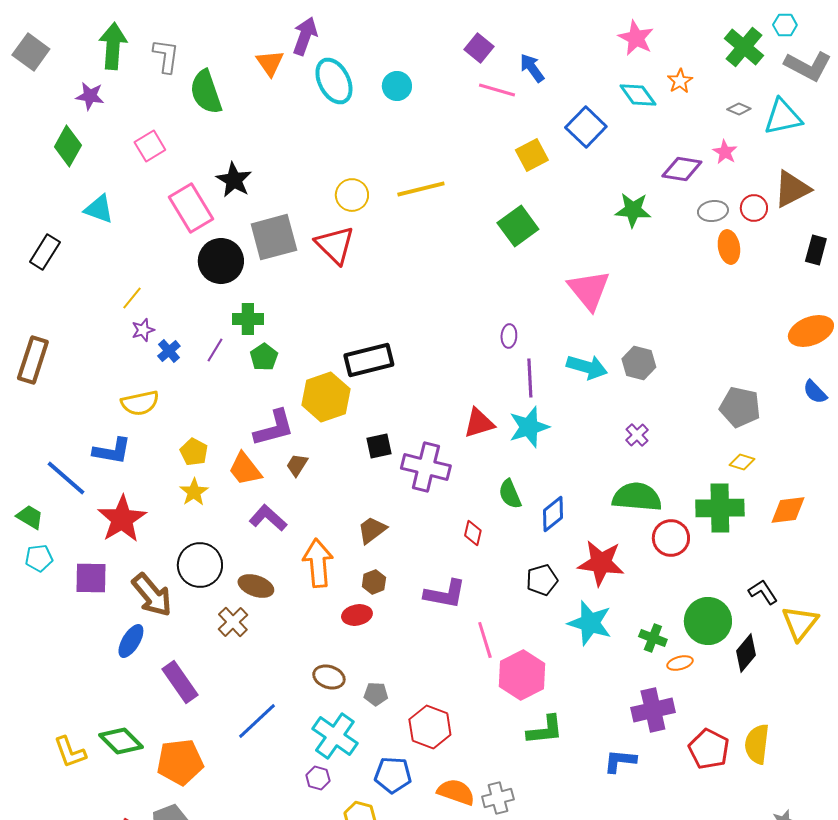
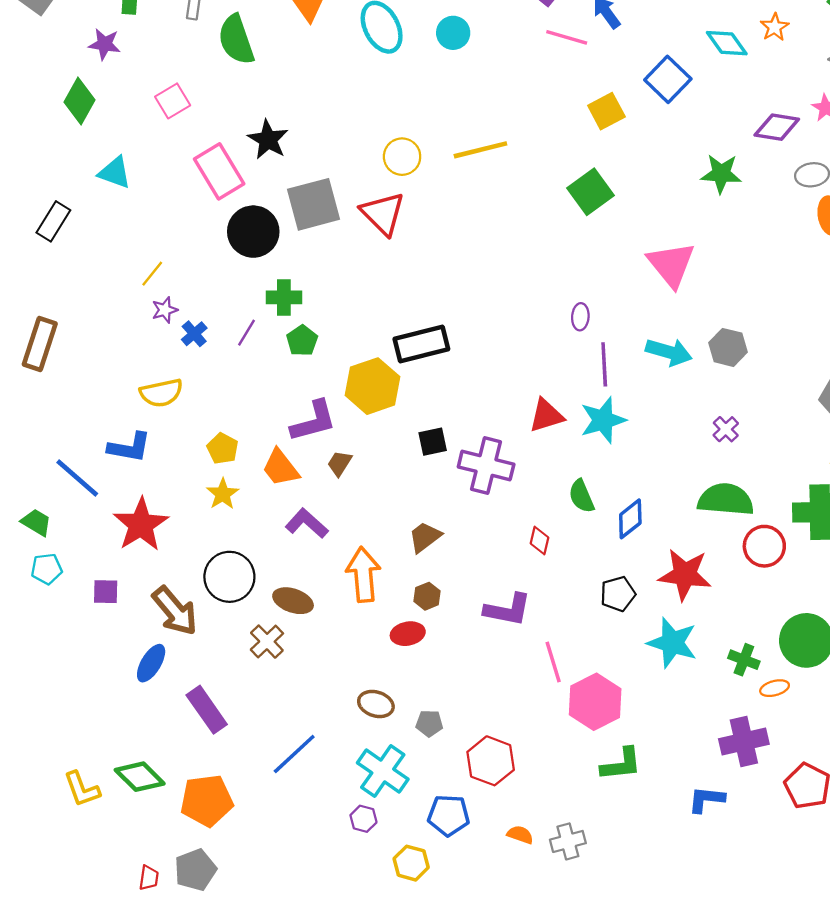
purple square: (91, 578) -> (106, 592), size x0.7
orange semicircle: (456, 792) -> (520, 835), size x0.6

